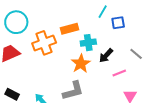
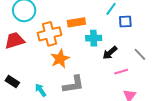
orange star: (81, 64) -> (60, 59), moved

